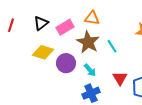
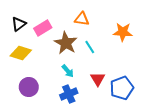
orange triangle: (92, 18) -> (82, 19), moved
purple circle: (66, 63) -> (29, 87), moved

